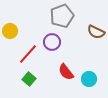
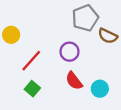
gray pentagon: (62, 16) -> (85, 18), moved
purple circle: (52, 42) -> (69, 52), moved

